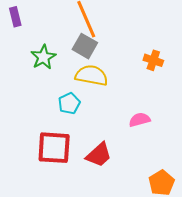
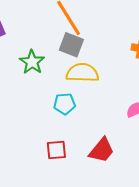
cyan pentagon: (69, 103) -> (65, 104), turned 30
red square: (54, 148) -> (56, 150), size x0.6

